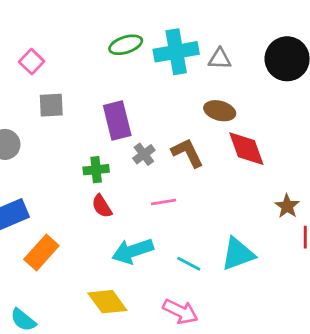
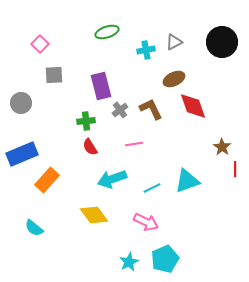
cyan cross: (176, 52) -> (146, 50), moved, size x0.6
gray triangle: (220, 59) -> (174, 42), turned -30
brown ellipse: (220, 111) -> (174, 79), turned -40
cyan line: (189, 264) -> (152, 188), turned -54

